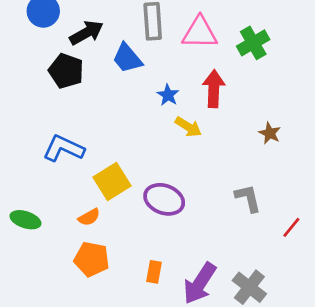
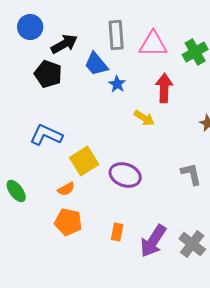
blue star: (168, 95) -> (117, 84), moved
green ellipse: (25, 220) -> (16, 191), turned 35

